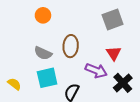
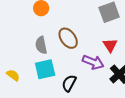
brown ellipse: (71, 46) -> (68, 38), turned -40
gray semicircle: (43, 53) -> (41, 45), turned 54

